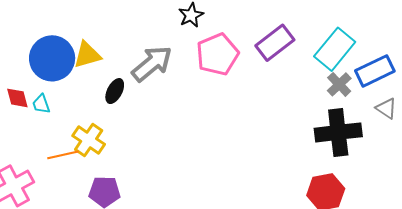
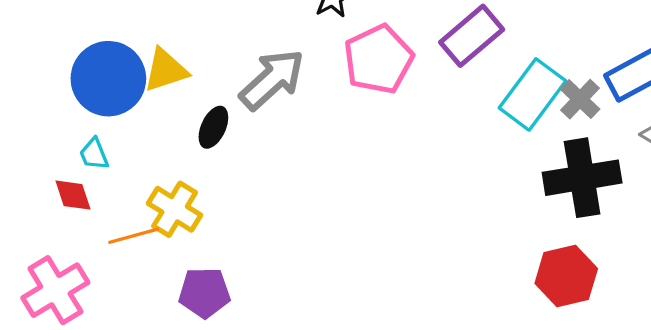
cyan rectangle: (335, 49) -> (533, 94), moved
red diamond: (17, 98) -> (73, 195), moved

